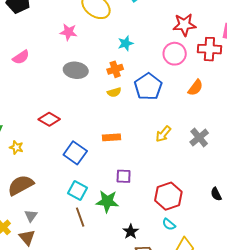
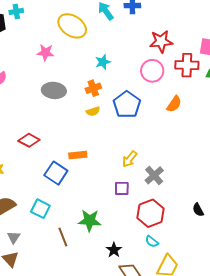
yellow arrow: (163, 134) -> (130, 159), moved
orange rectangle: (111, 137) -> (78, 155), moved
gray cross: (199, 137) -> (154, 175), moved
purple square: (124, 176) -> (122, 188), moved
cyan square: (77, 190) -> (40, 209), moved

